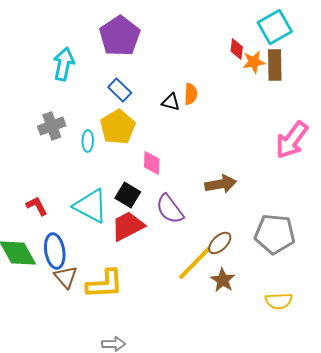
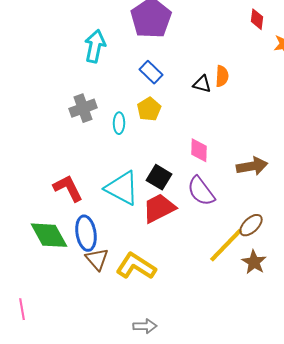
red diamond: (237, 49) -> (257, 19), moved
yellow pentagon: (118, 127) -> (149, 109), size x0.7
pink diamond: (152, 163) -> (199, 150), moved
red L-shape: (37, 206) -> (68, 188), size x1.4
yellow L-shape: (105, 284) -> (136, 266), turned -144

